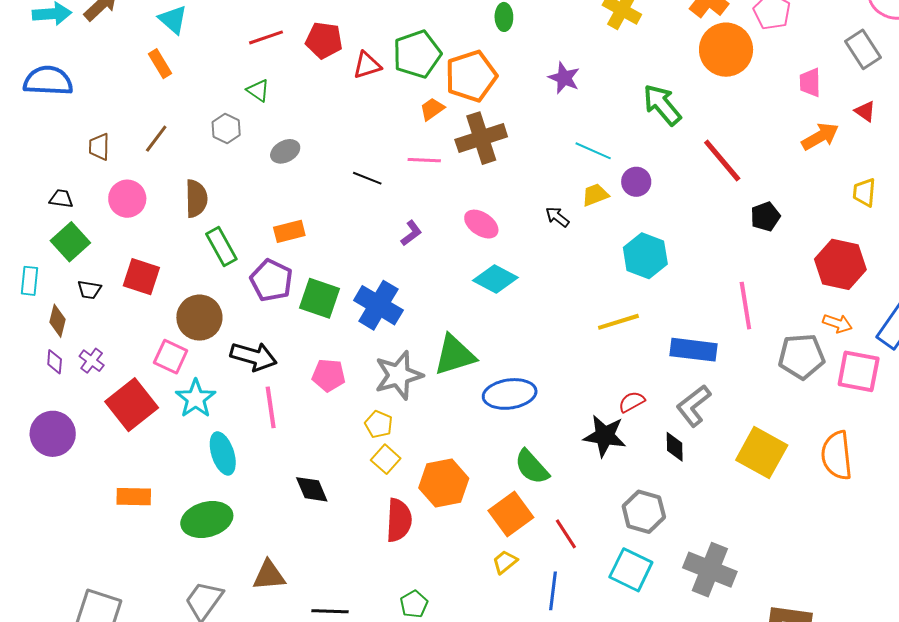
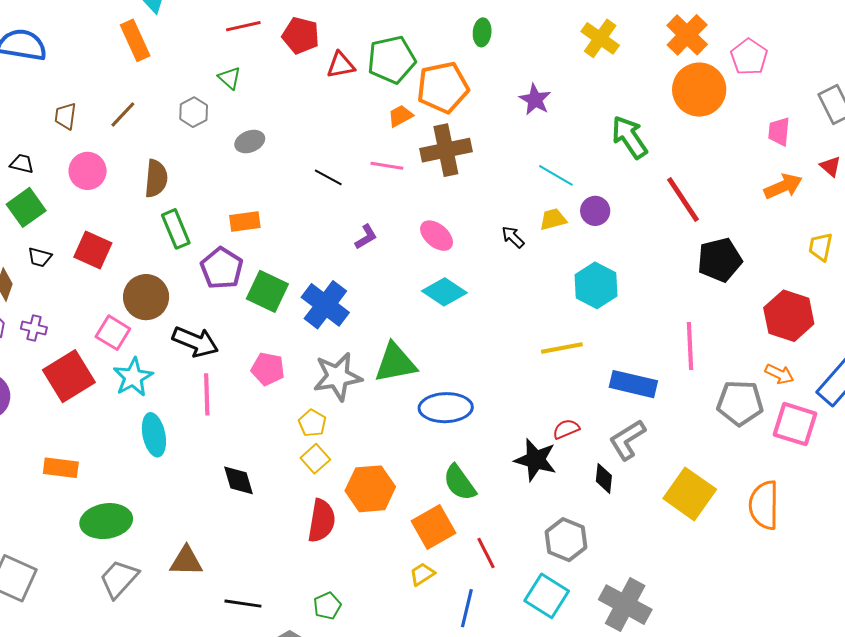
orange rectangle: (160, 64) -> (135, 40), size x1.4
black pentagon: (765, 217) -> (720, 260), size x1.5
purple cross: (92, 361) -> (34, 328), turned -30
green ellipse: (207, 520) -> (106, 521), moved

